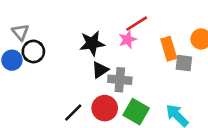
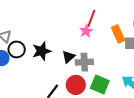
red line: (137, 24) -> (91, 18), turned -30
black star: (92, 43) -> (42, 51), moved

